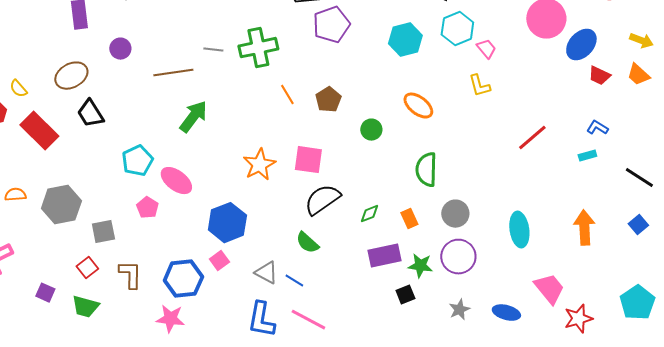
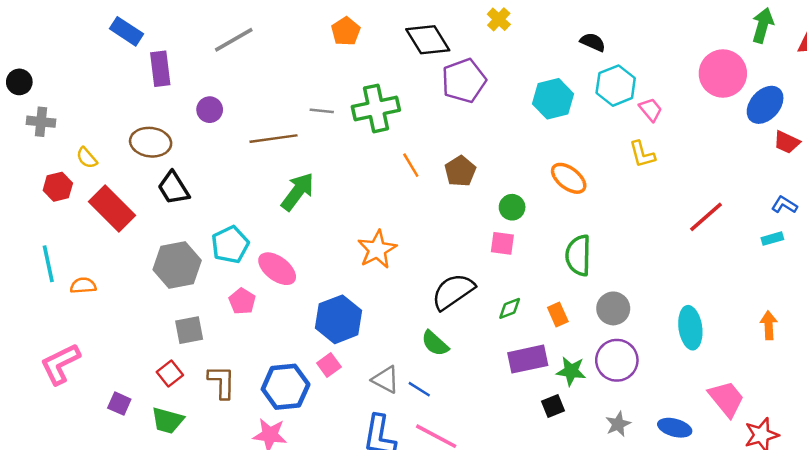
brown ellipse: (71, 76) -> (151, 142), turned 36
pink square: (308, 160) -> (502, 243), moved, size x0.7
gray hexagon: (61, 205) -> (177, 265), moved
orange arrow: (584, 228) -> (769, 325), size x0.7

